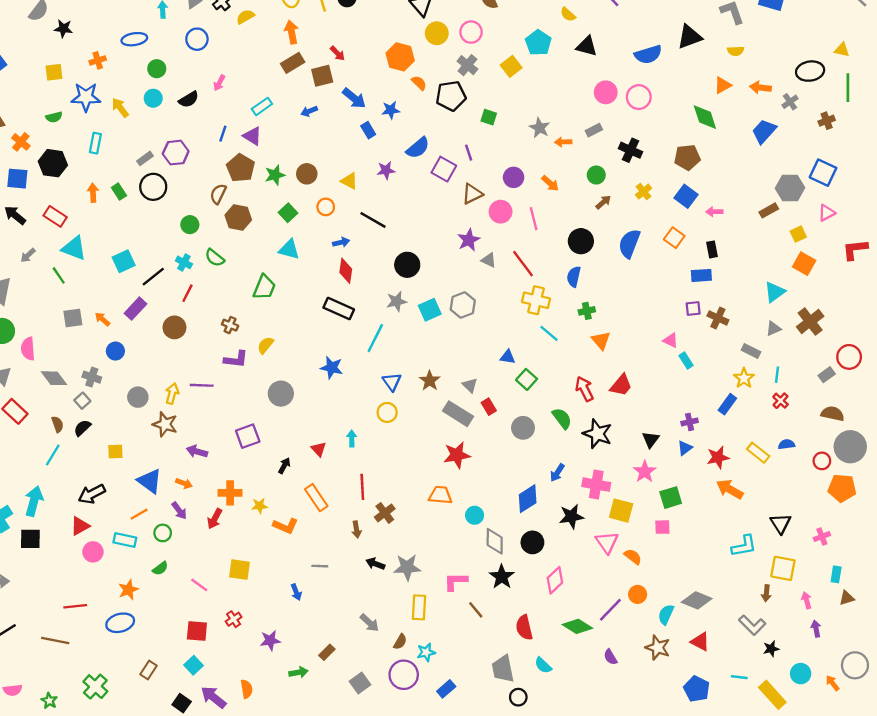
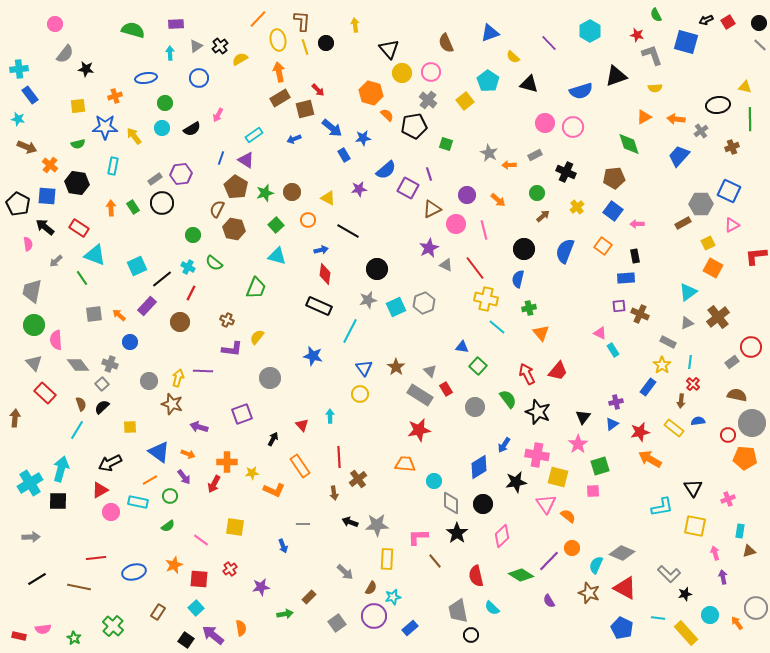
orange star: (128, 590) -> (174, 565), moved
brown arrow: (766, 593) -> (681, 401), moved
red triangle: (700, 642) -> (625, 588), size x1.4

